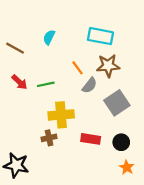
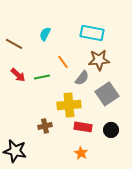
orange line: (77, 68) -> (63, 62), moved
yellow cross: (61, 115) -> (69, 105), moved
orange star: (127, 167) -> (81, 153), moved

